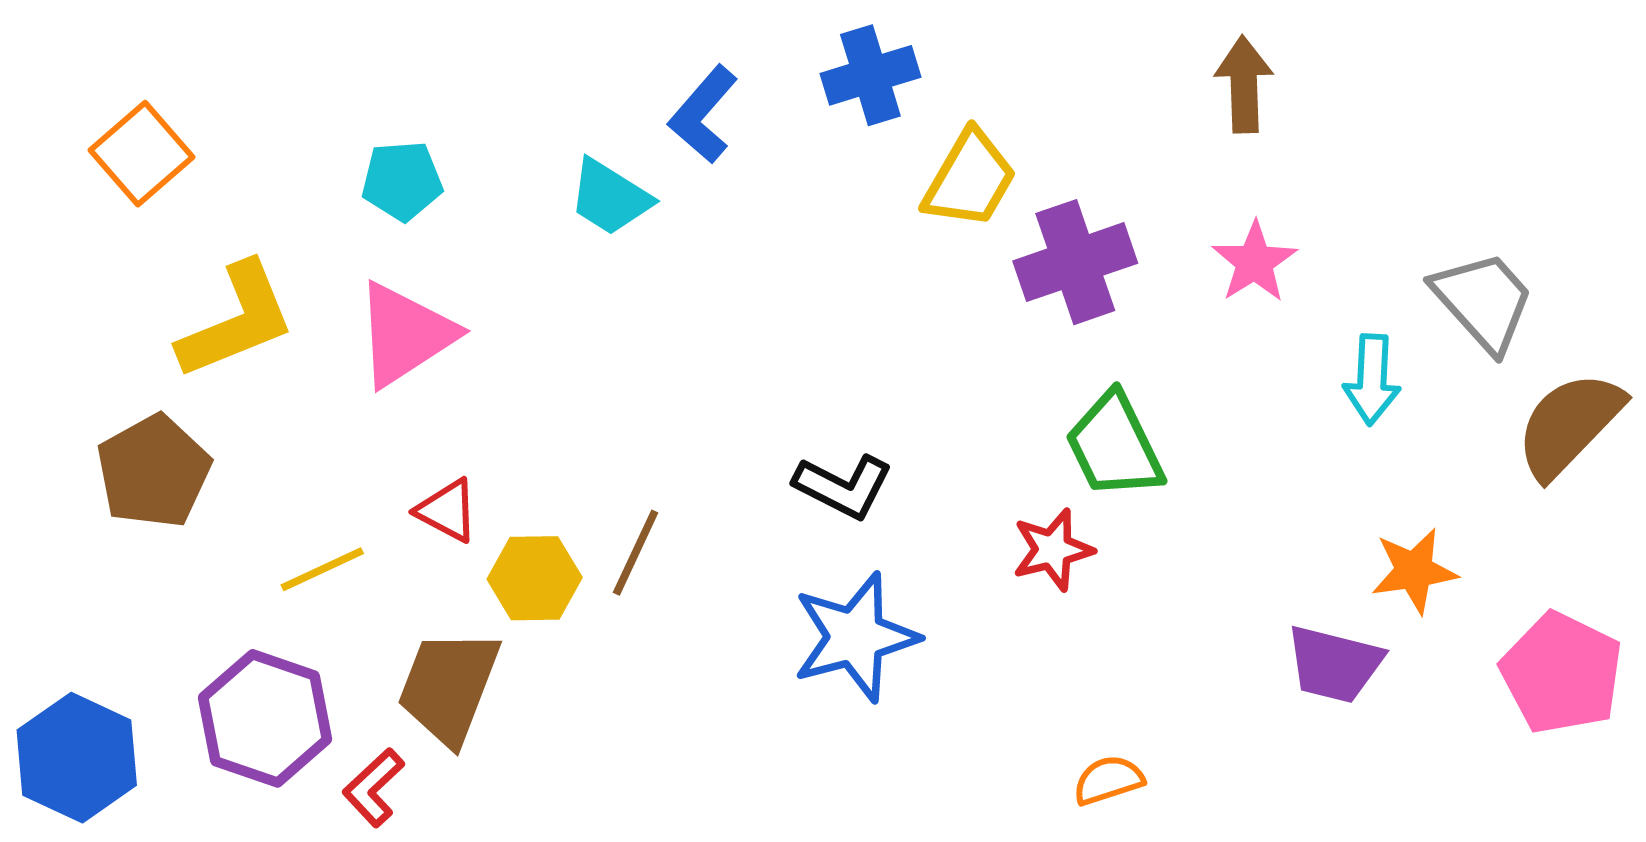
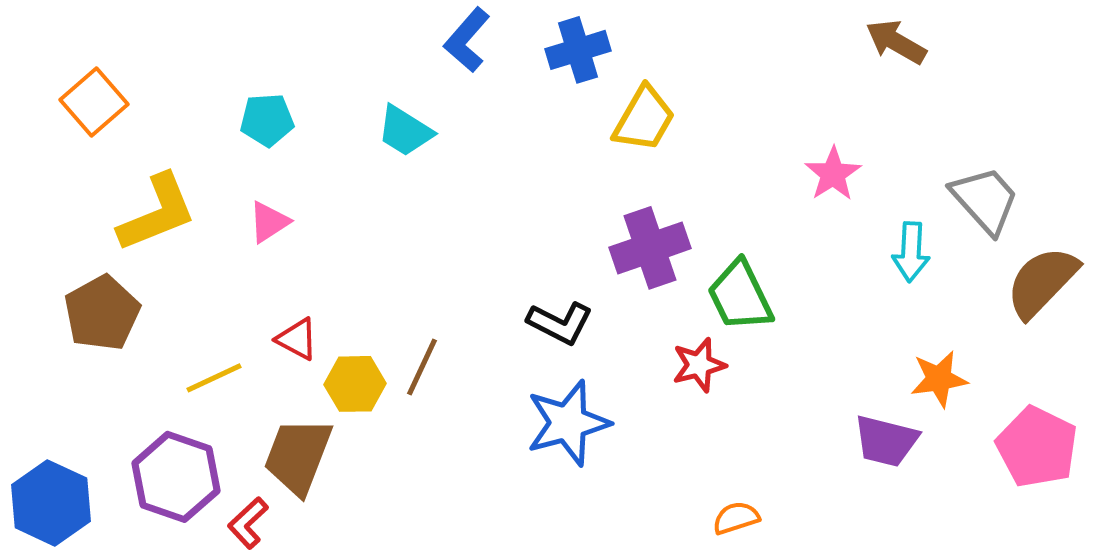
brown arrow: (1244, 84) -> (896, 42), moved, turned -58
blue L-shape: (703, 114) -> (467, 40), moved
purple cross: (1075, 262) -> (650, 248), moved
pink triangle: (405, 334) -> (269, 222), size x0.6

